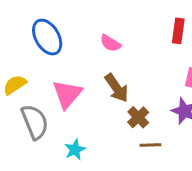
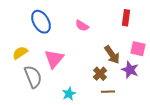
brown arrow: (117, 88) -> (112, 55), moved
cyan star: (75, 150) -> (69, 94), moved

